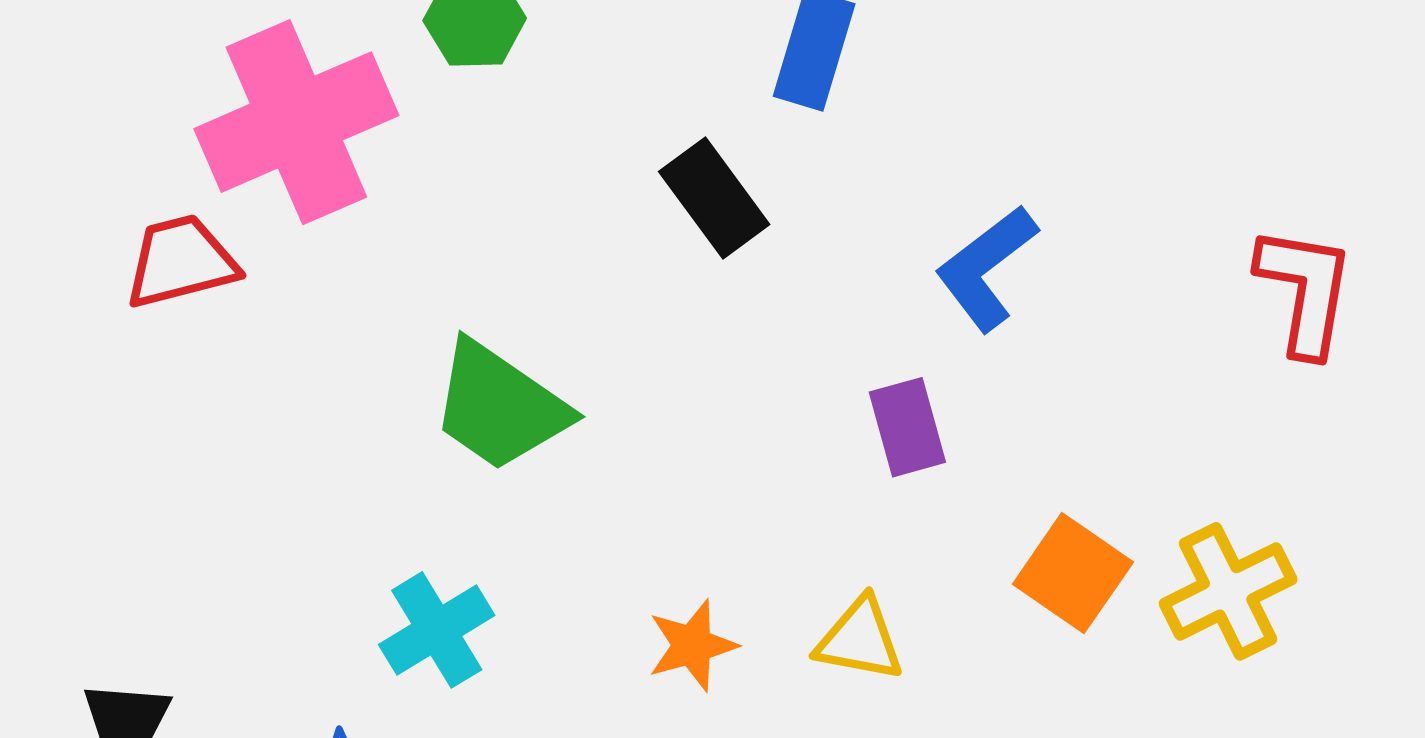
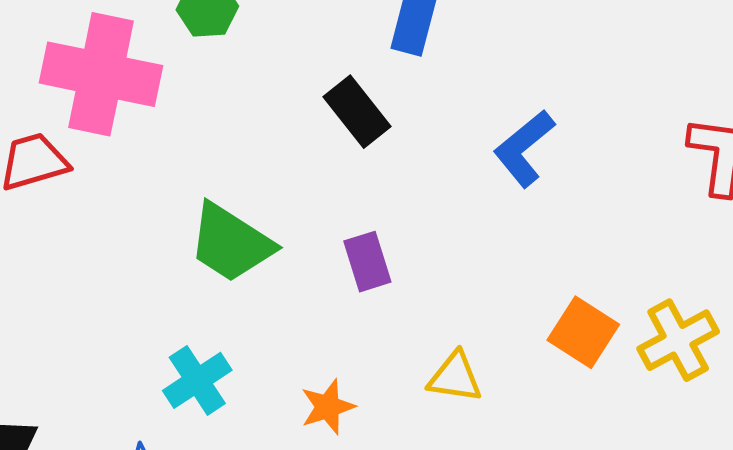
pink cross: (296, 122) -> (101, 74), turned 37
purple rectangle: (907, 427) -> (367, 262), moved
orange star: (692, 645) -> (328, 407), moved

